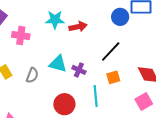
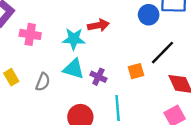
cyan star: (55, 20) -> (74, 39), moved
black line: (111, 51) -> (163, 53), moved
orange square: (113, 77) -> (136, 71), moved

